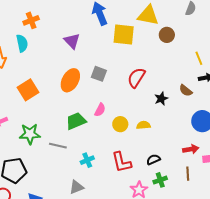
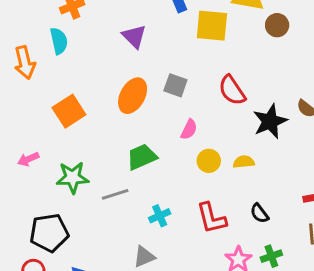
red semicircle: (136, 78) -> (232, 90), turned -65
black star: (161, 99) -> (270, 121), size x1.6
pink semicircle: (100, 110) -> (189, 129), moved
gray line: (58, 146) -> (115, 194), turned -30
black semicircle: (153, 159) -> (259, 213), turned -104
green cross: (160, 180) -> (271, 256), moved

